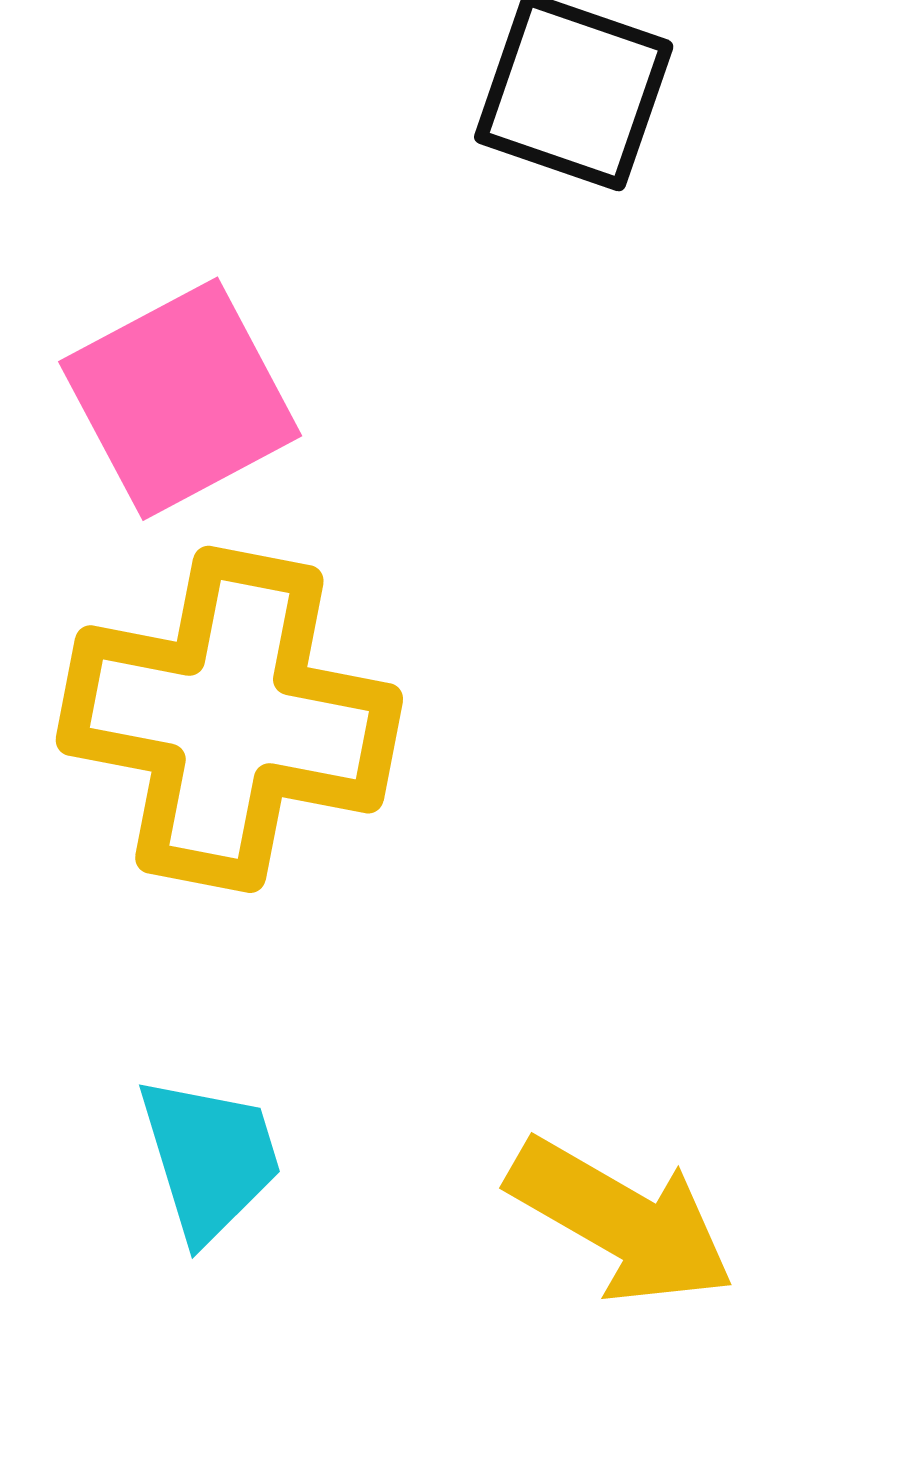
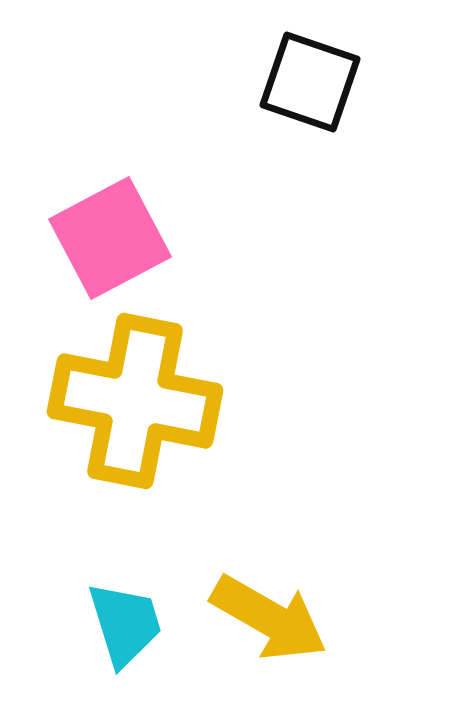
yellow arrow: (621, 1221) -> (269, 618), moved

